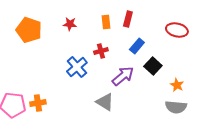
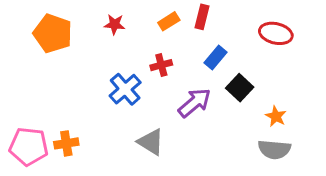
orange rectangle: (106, 22) -> (169, 21), turned 64
gray triangle: (105, 102) -> (151, 142), moved

